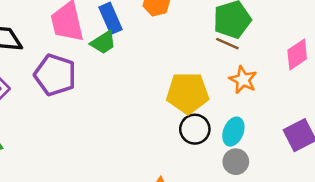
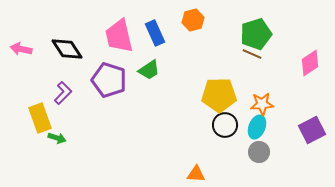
green trapezoid: (103, 42) -> (149, 70), moved
orange star: (243, 80) -> (262, 104), moved, turned -30

